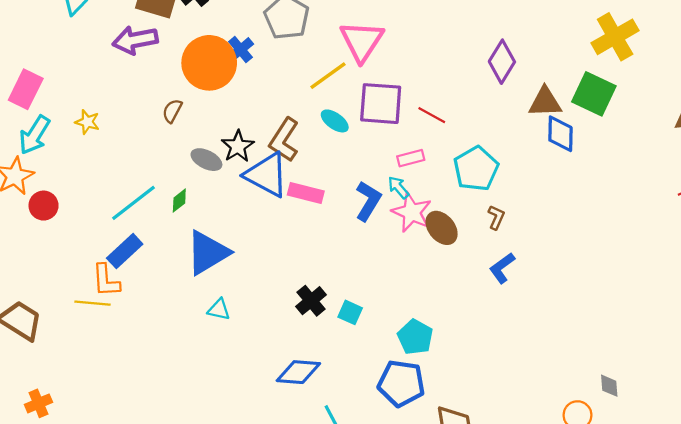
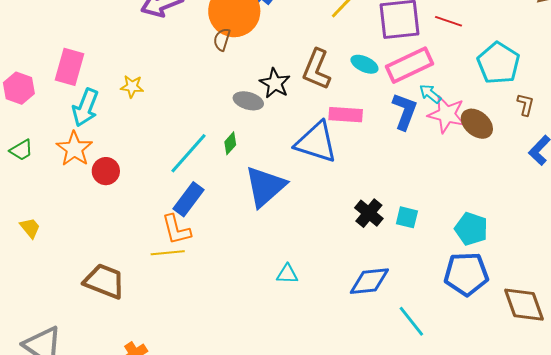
brown semicircle: (172, 111) -> (222, 39), moved
cyan ellipse: (335, 121) -> (364, 64), moved
pink rectangle: (411, 158) -> (410, 65), moved, size x1.8
blue triangle: (267, 175) -> (316, 142), moved
cyan triangle: (219, 310) -> (287, 274), moved

